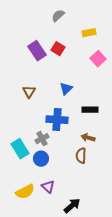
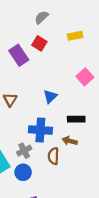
red square: (58, 49) -> (39, 43), moved
pink square: (98, 59) -> (85, 77), moved
brown arrow: (88, 138) -> (70, 141), moved
brown semicircle: (81, 156) -> (53, 156), moved

